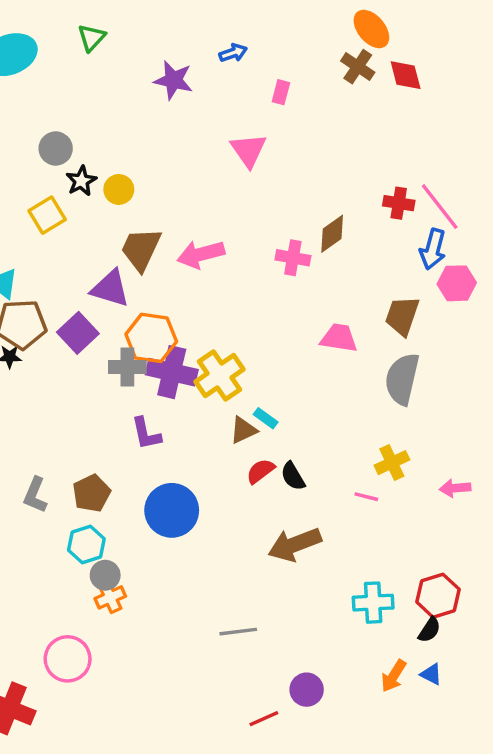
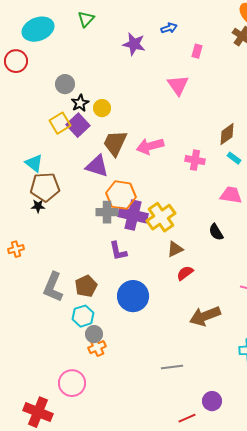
pink cross: (293, 258) -> (195, 160), moved
purple square: (78, 333) -> (78, 125), moved
cyan rectangle: (266, 418) -> (234, 158), moved
black semicircle: (293, 476) -> (216, 232), moved
gray L-shape: (35, 495) -> (53, 287), size x1.4

